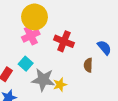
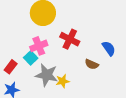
pink cross: (31, 36) -> (39, 46), moved
brown semicircle: (88, 65) -> (92, 64), turned -72

